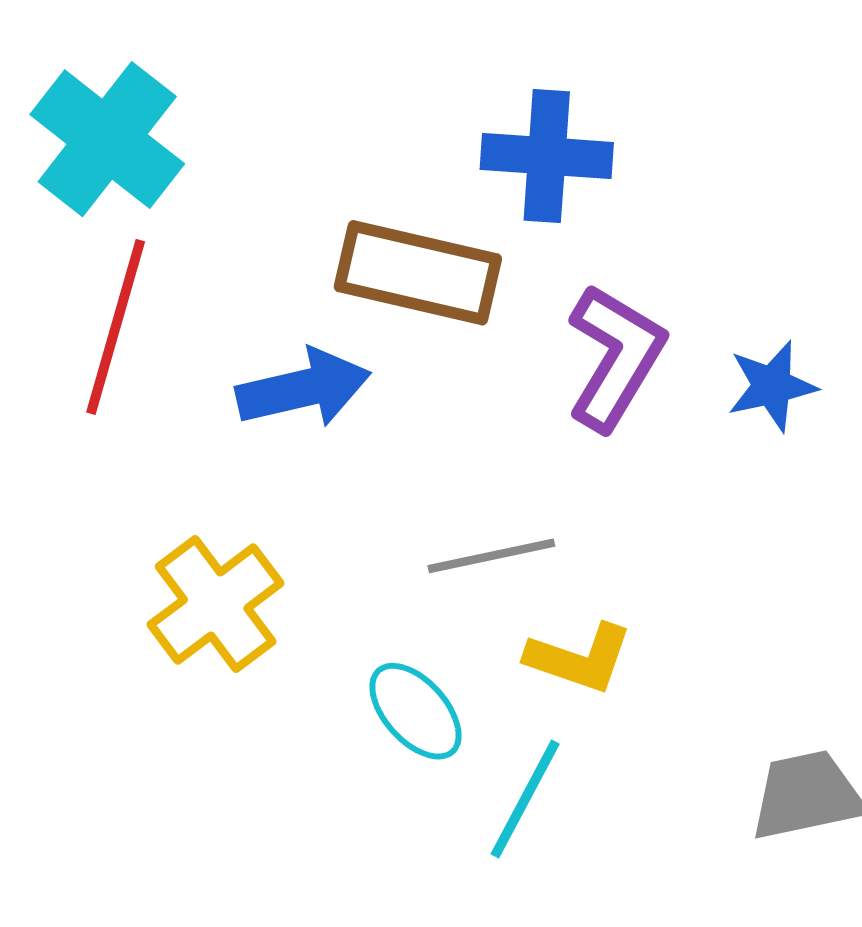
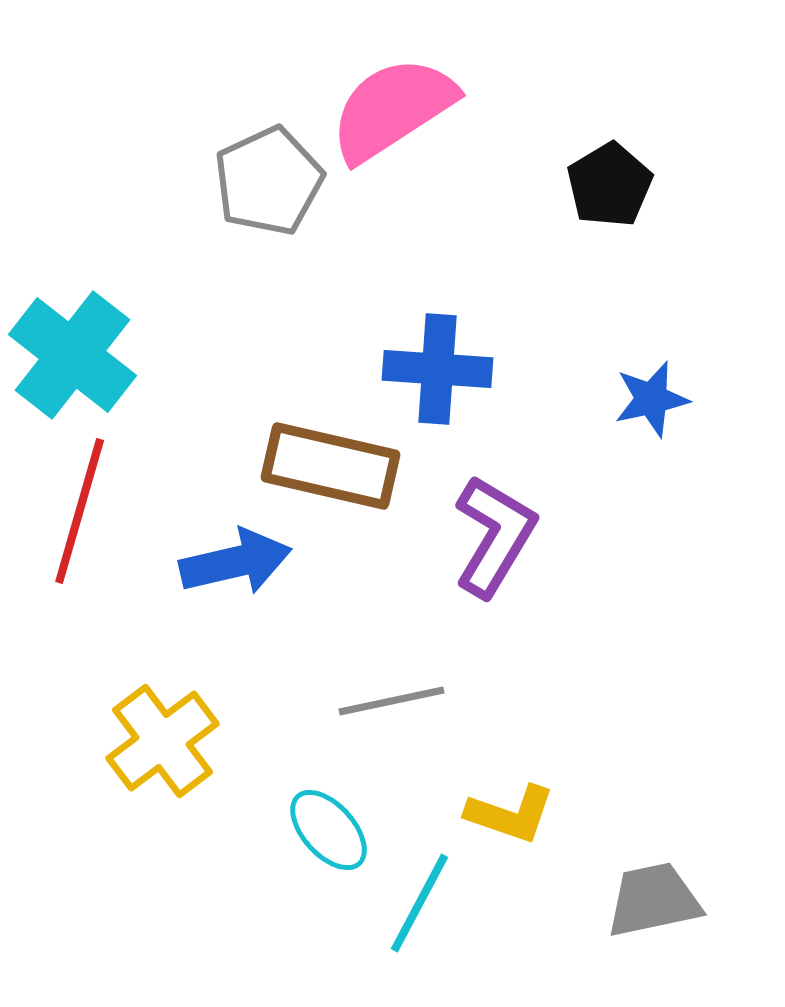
blue star: (772, 386) -> (652, 399), moved
yellow L-shape: (579, 658) -> (511, 814), moved

